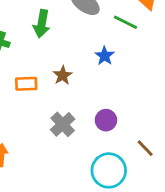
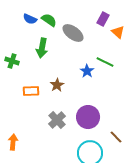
green line: (126, 22) -> (105, 62), moved
purple circle: (106, 120) -> (88, 117), size x1.5

